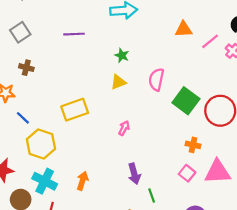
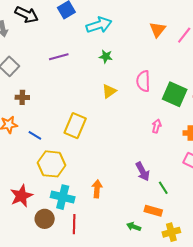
orange triangle: (184, 29) -> (158, 30), turned -36
green star: (122, 56) -> (106, 56), moved
yellow rectangle: (75, 110) -> (75, 126), turned -35
blue line: (23, 118) -> (35, 135), moved
pink arrow: (124, 128) -> (156, 126), moved

